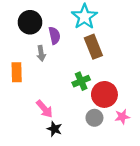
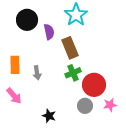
brown rectangle: (93, 47) -> (70, 48), moved
gray arrow: (41, 53) -> (37, 73), moved
pink arrow: (44, 109) -> (14, 96), moved

